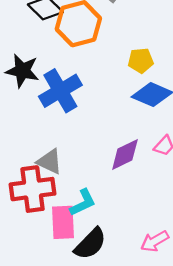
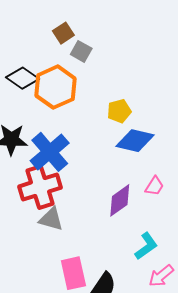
red cross: (32, 189) -> (40, 187), moved
cyan L-shape: (83, 203) -> (146, 246), moved

